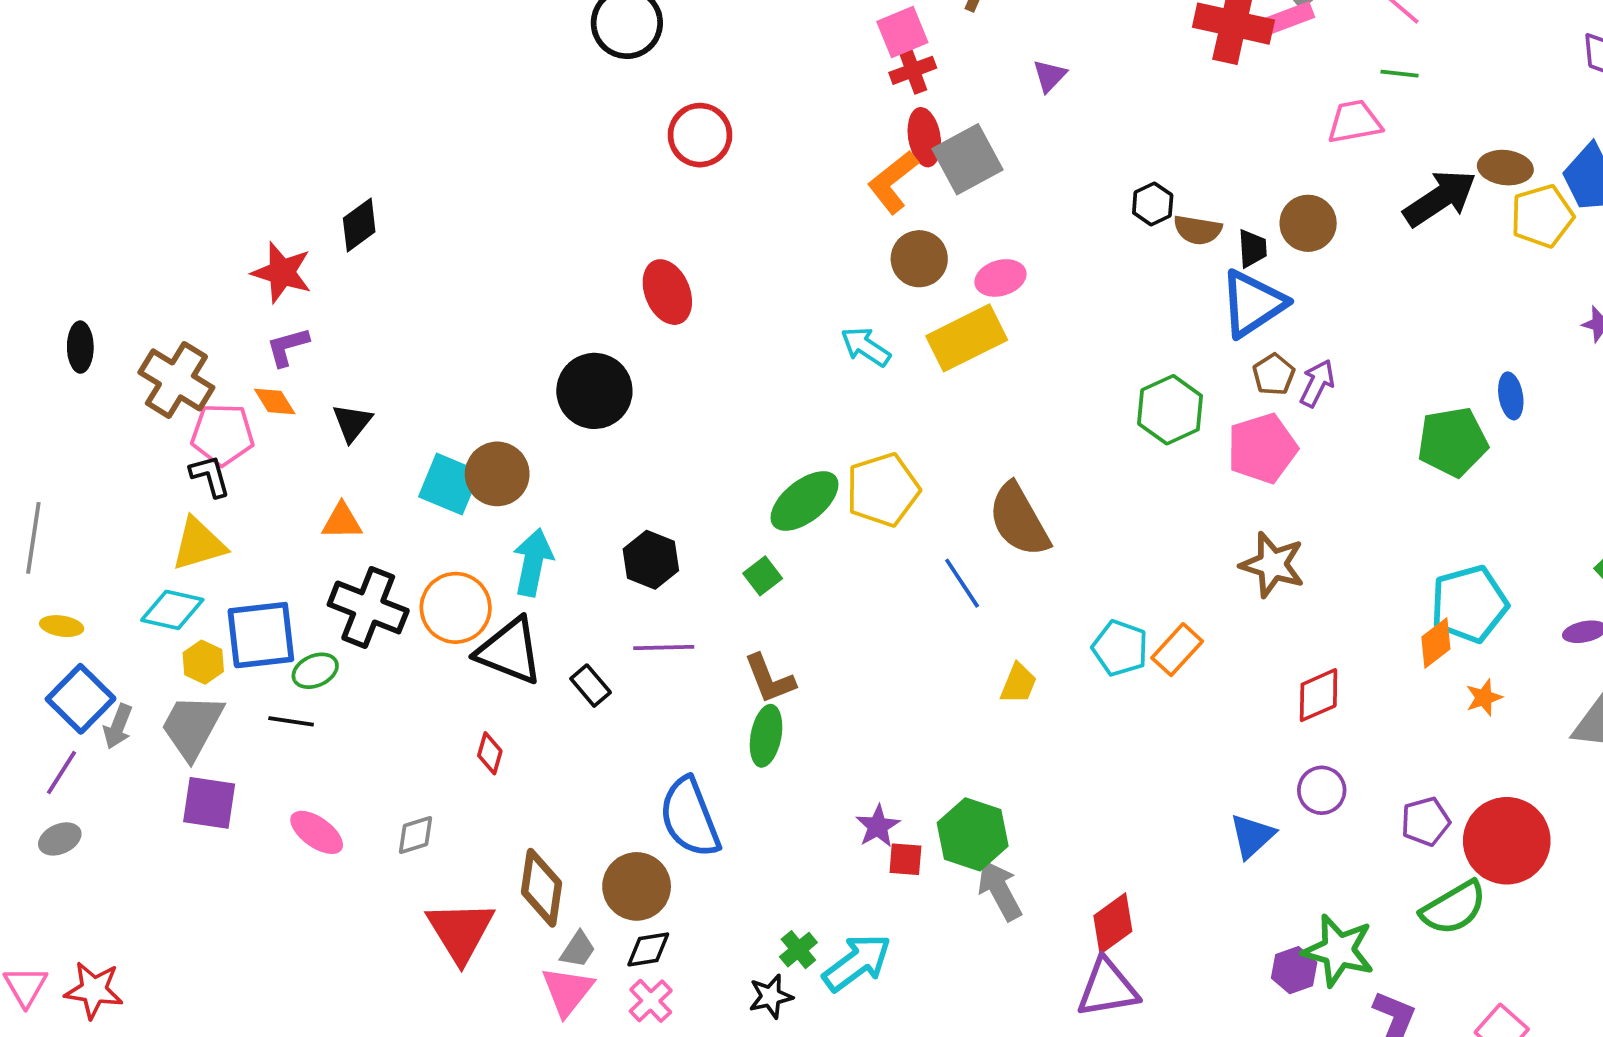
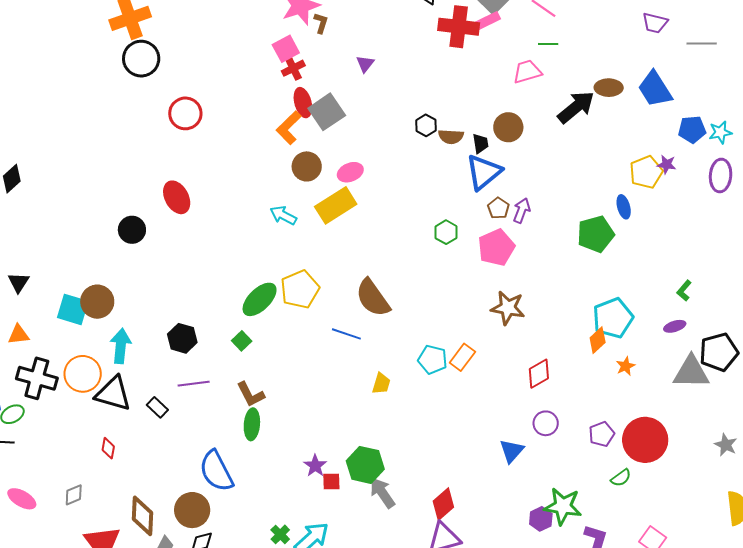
yellow pentagon: (1542, 216) -> (646, 172), moved
black circle: (594, 391) -> (132, 230), moved, size x0.7
green hexagon: (1170, 410) -> (446, 232), size x0.7
blue line: (962, 583) -> (346, 334), turned -32
green semicircle: (1454, 908) -> (621, 478), size x0.6

